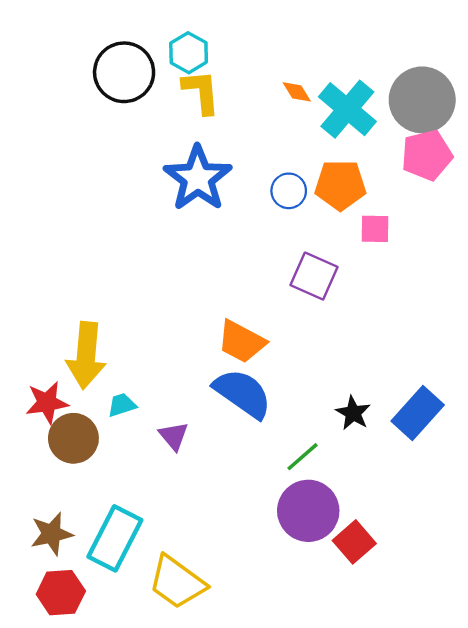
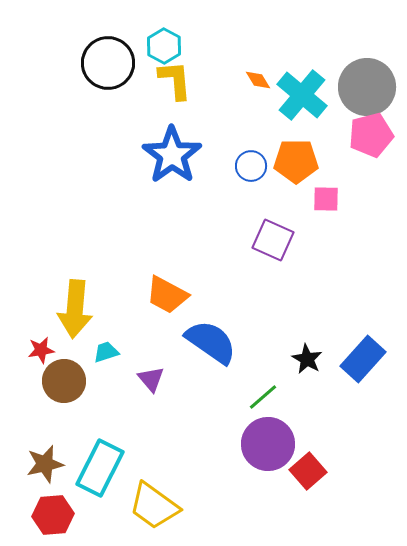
orange trapezoid: (241, 342) -> (167, 295), moved
red star: (47, 403) -> (41, 350), size x0.7

